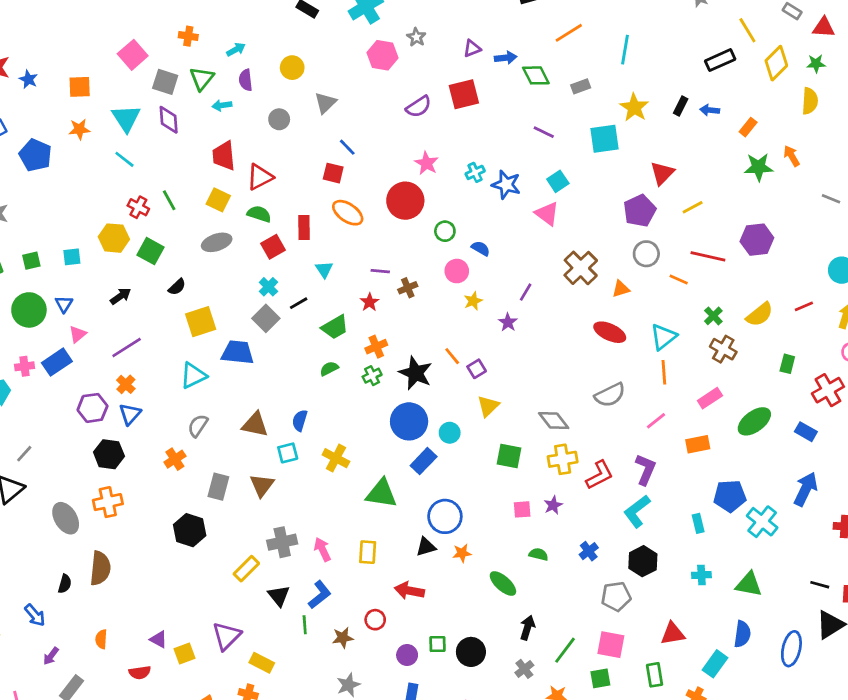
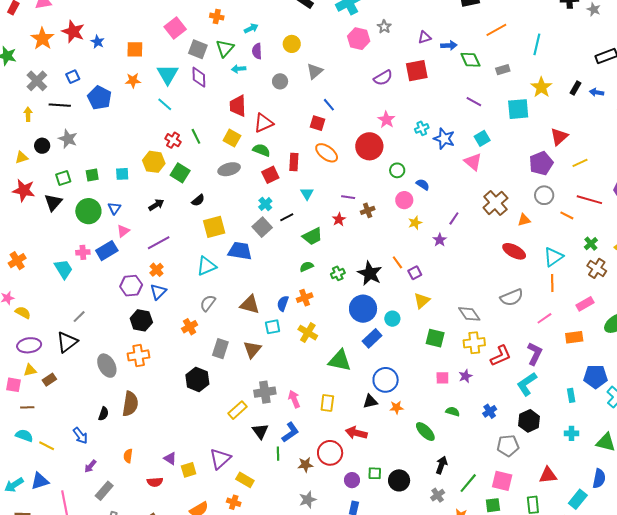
orange cross: (376, 347) -> (305, 298), moved
red circle: (375, 620) -> (330, 453), size x1.6

